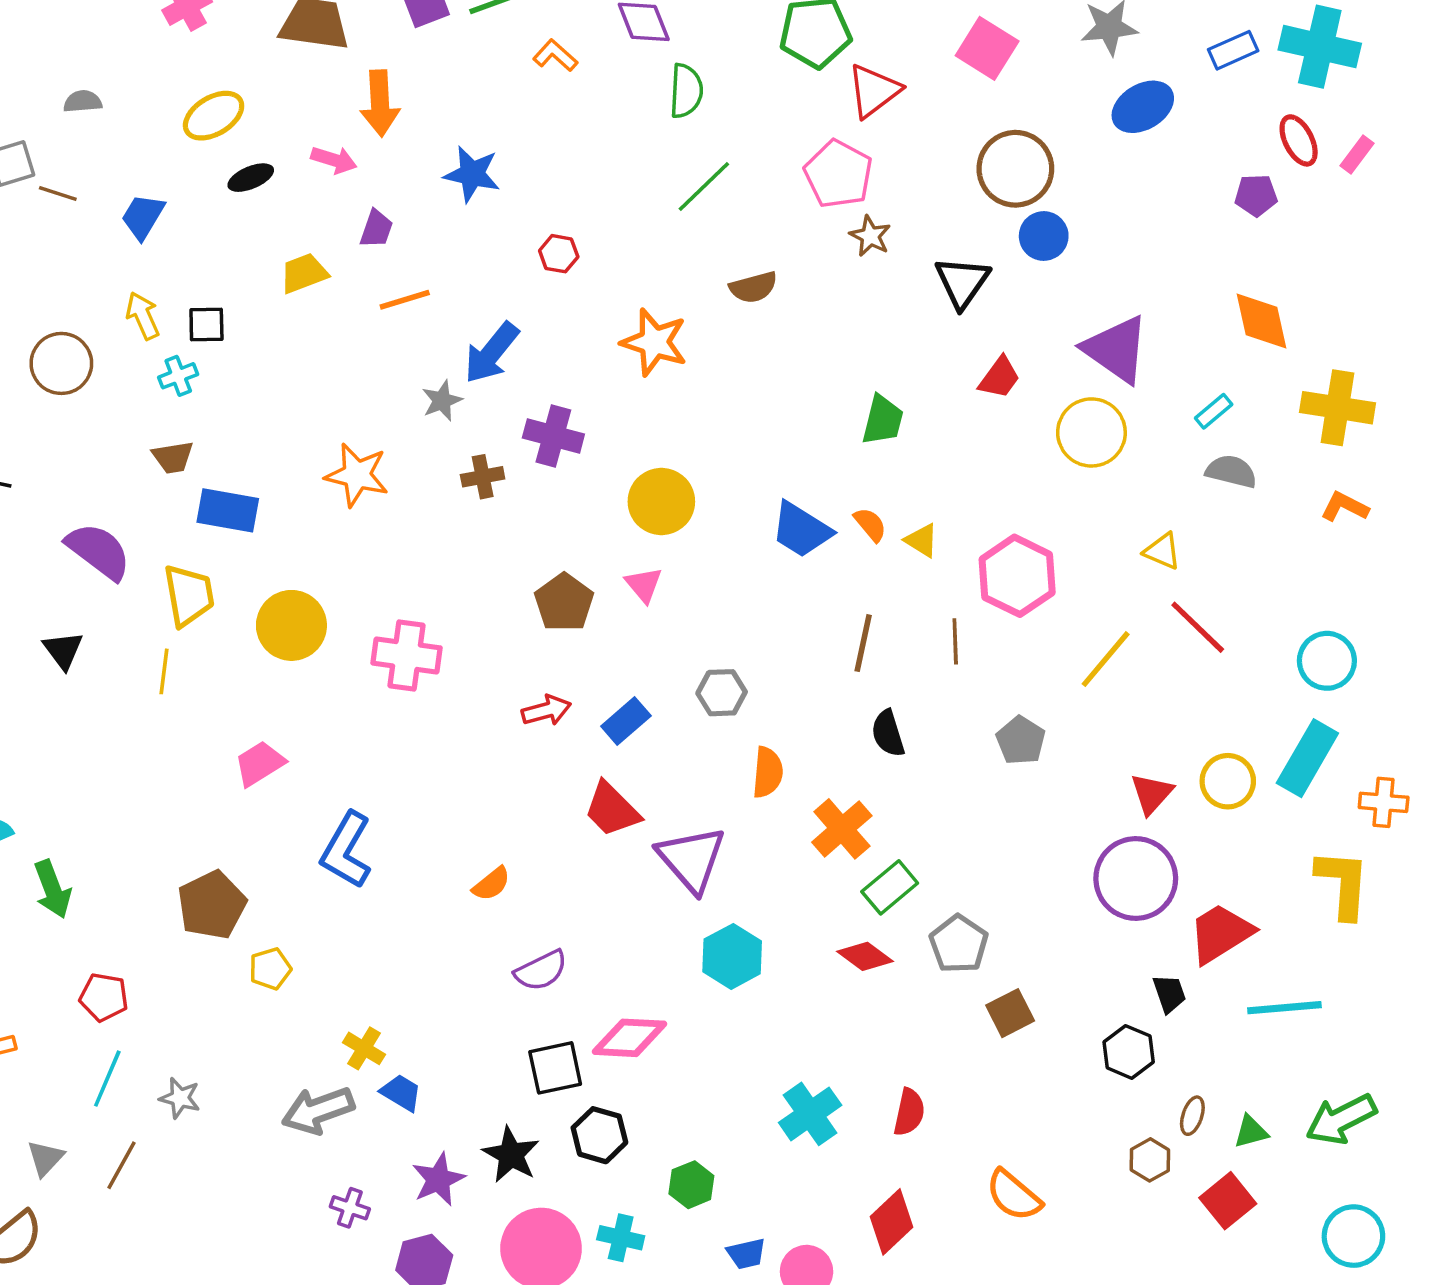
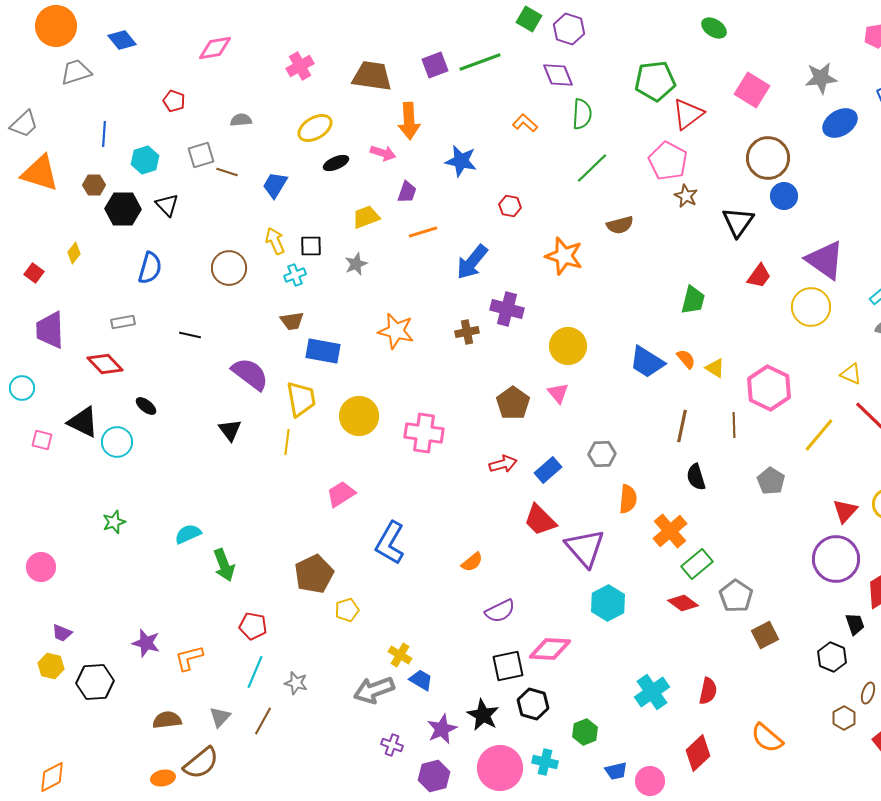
orange L-shape: (555, 55) -> (525, 123), moved
gray star: (442, 401) -> (356, 264), moved

